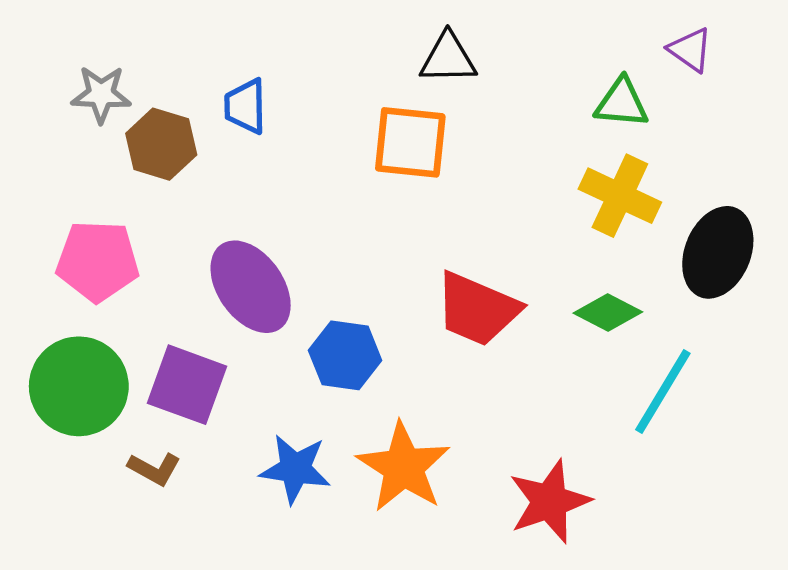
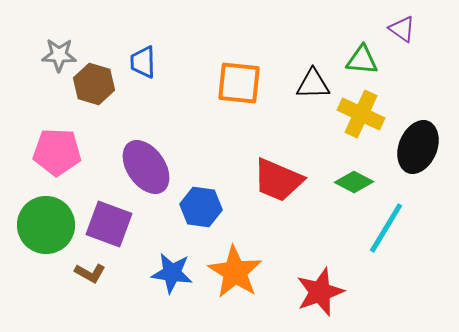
black triangle: (448, 58) -> (313, 84), moved

